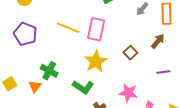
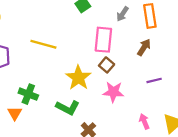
pink rectangle: (96, 29) -> (103, 40), moved
brown square: (130, 53) -> (107, 65), moved
pink star: (128, 93) -> (113, 92), moved

